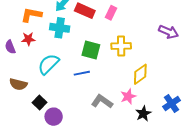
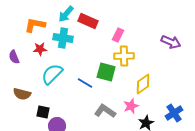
pink rectangle: (111, 13) -> (118, 35), moved
red star: (28, 39) -> (40, 49), moved
green square: (91, 50) -> (106, 72), moved
blue line: (82, 73) -> (85, 83), turned 42
black square: (39, 102) -> (43, 112), turned -32

